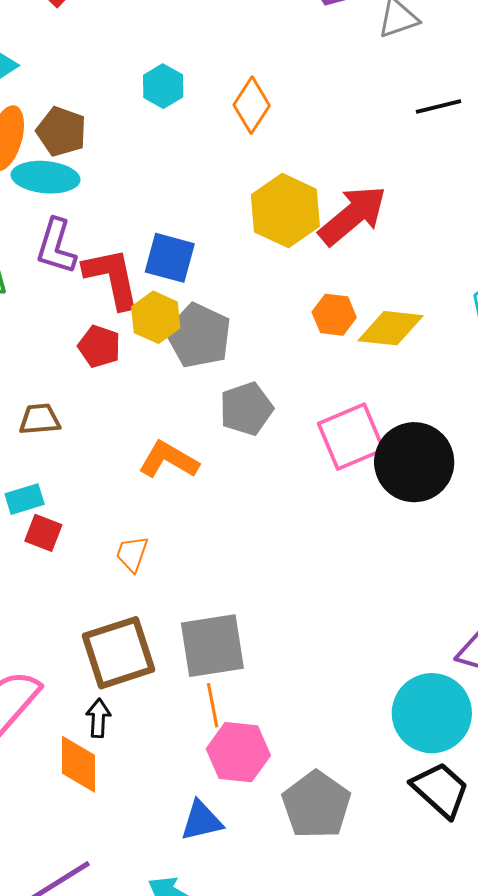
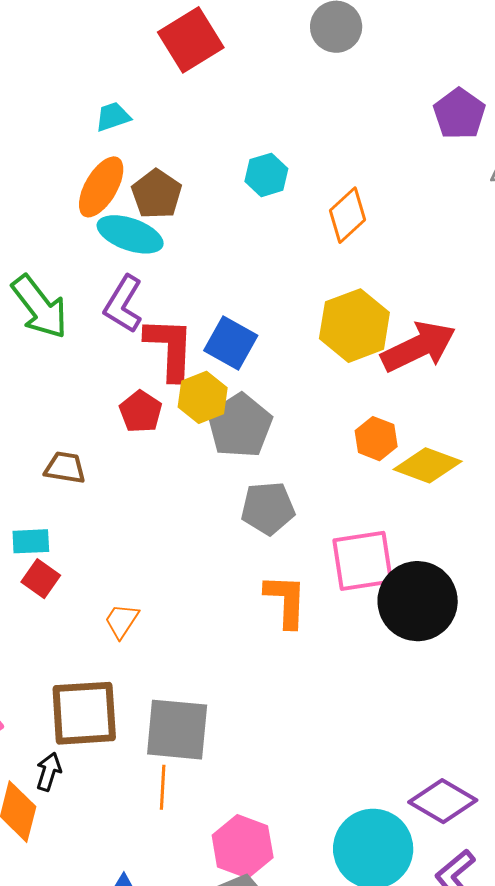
orange L-shape: (169, 460) -> (286, 601), moved, turned 48
pink hexagon: (238, 752) -> (243, 846), moved

